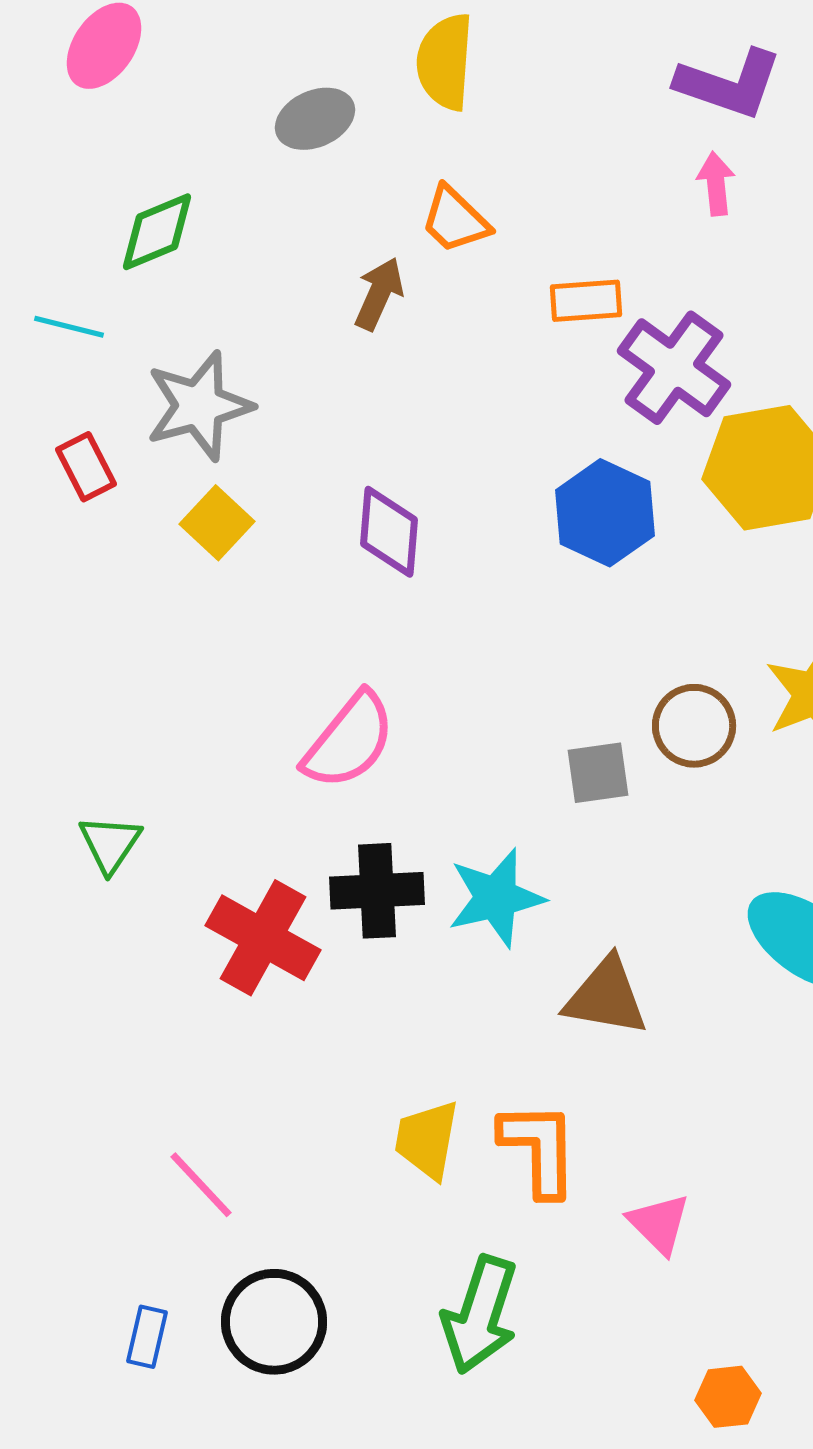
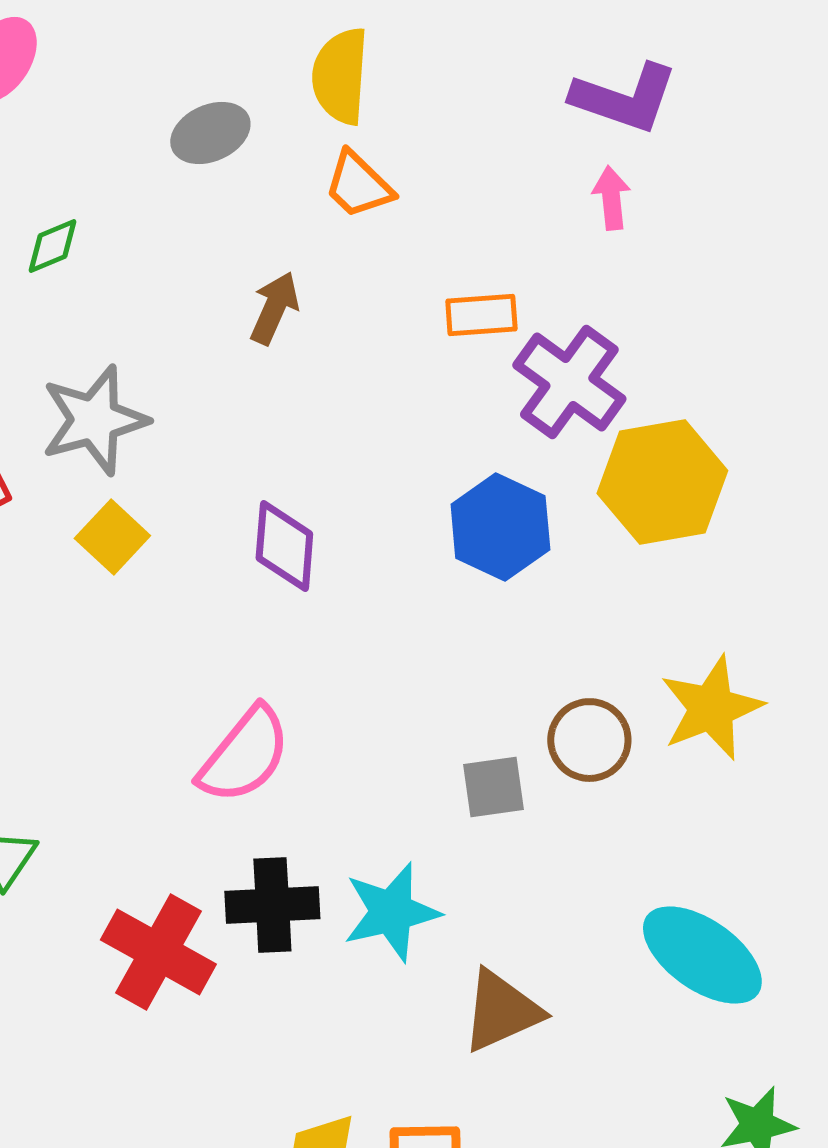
orange trapezoid: (455, 220) -> (358, 185), moved
green diamond: (157, 232) -> (52, 246), size x0.7
brown triangle: (606, 997) -> (501, 1011), turned -34

